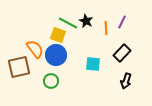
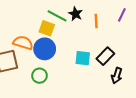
purple line: (122, 22) -> (122, 15), moved
orange semicircle: (35, 49) -> (23, 43), turned -36
black rectangle: (122, 53) -> (105, 56), moved

